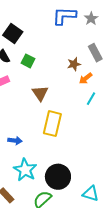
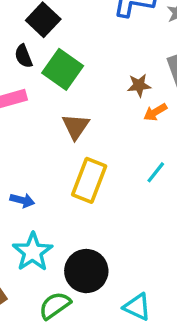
green square: (28, 61) -> (63, 69), size x1.6
cyan line: (91, 99) -> (156, 172), moved

